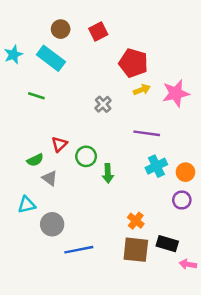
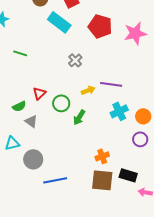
cyan rectangle: (51, 58) -> (59, 22), moved
yellow arrow: (142, 90) -> (88, 90), moved
pink star: (176, 93) -> (135, 33), moved
green arrow: (108, 173) -> (79, 117), turned 35
orange cross: (136, 221) -> (102, 156), turned 32

